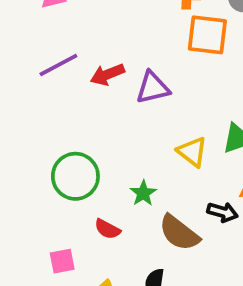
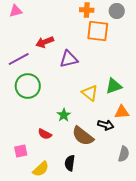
purple line: (58, 65) -> (19, 59), moved
red arrow: (107, 74) -> (45, 42), moved
green circle: (75, 176) -> (28, 86), moved

